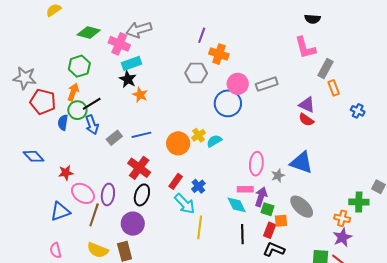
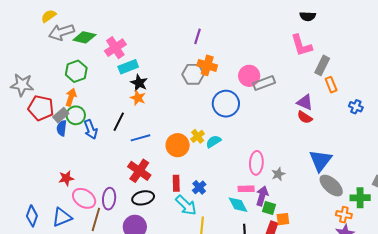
gray arrow: (139, 30) -> (62, 32), moved
pink cross: (119, 44) -> (115, 48), turned 35
orange cross: (219, 54) -> (207, 65), moved
black star: (128, 79) -> (139, 83), moved
pink circle: (238, 84) -> (249, 76), moved
black line: (92, 104) -> (119, 122), moved, turned -30
gray rectangle: (114, 138) -> (61, 115), moved
blue diamond: (33, 156) -> (32, 216), moved, turned 65
blue triangle: (301, 163) -> (320, 160), moved, turned 50
red rectangle: (176, 181) -> (176, 183), turned -35
black ellipse: (142, 195) -> (143, 198), turned 60
gray ellipse: (302, 207) -> (331, 186), moved

